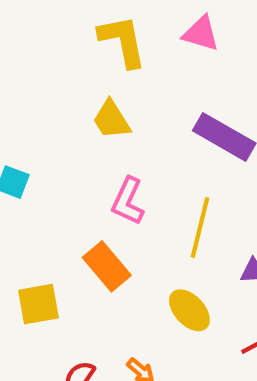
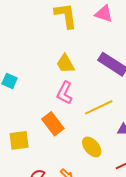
yellow trapezoid: (111, 120) -> (65, 64), moved
yellow line: (200, 228) -> (99, 107), turned 48

